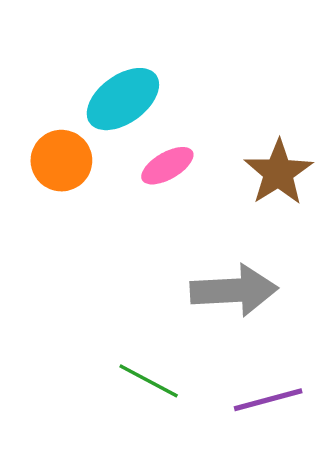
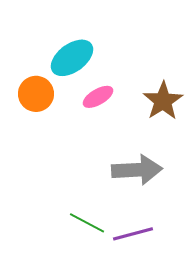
purple line: (268, 400) -> (133, 234), moved

